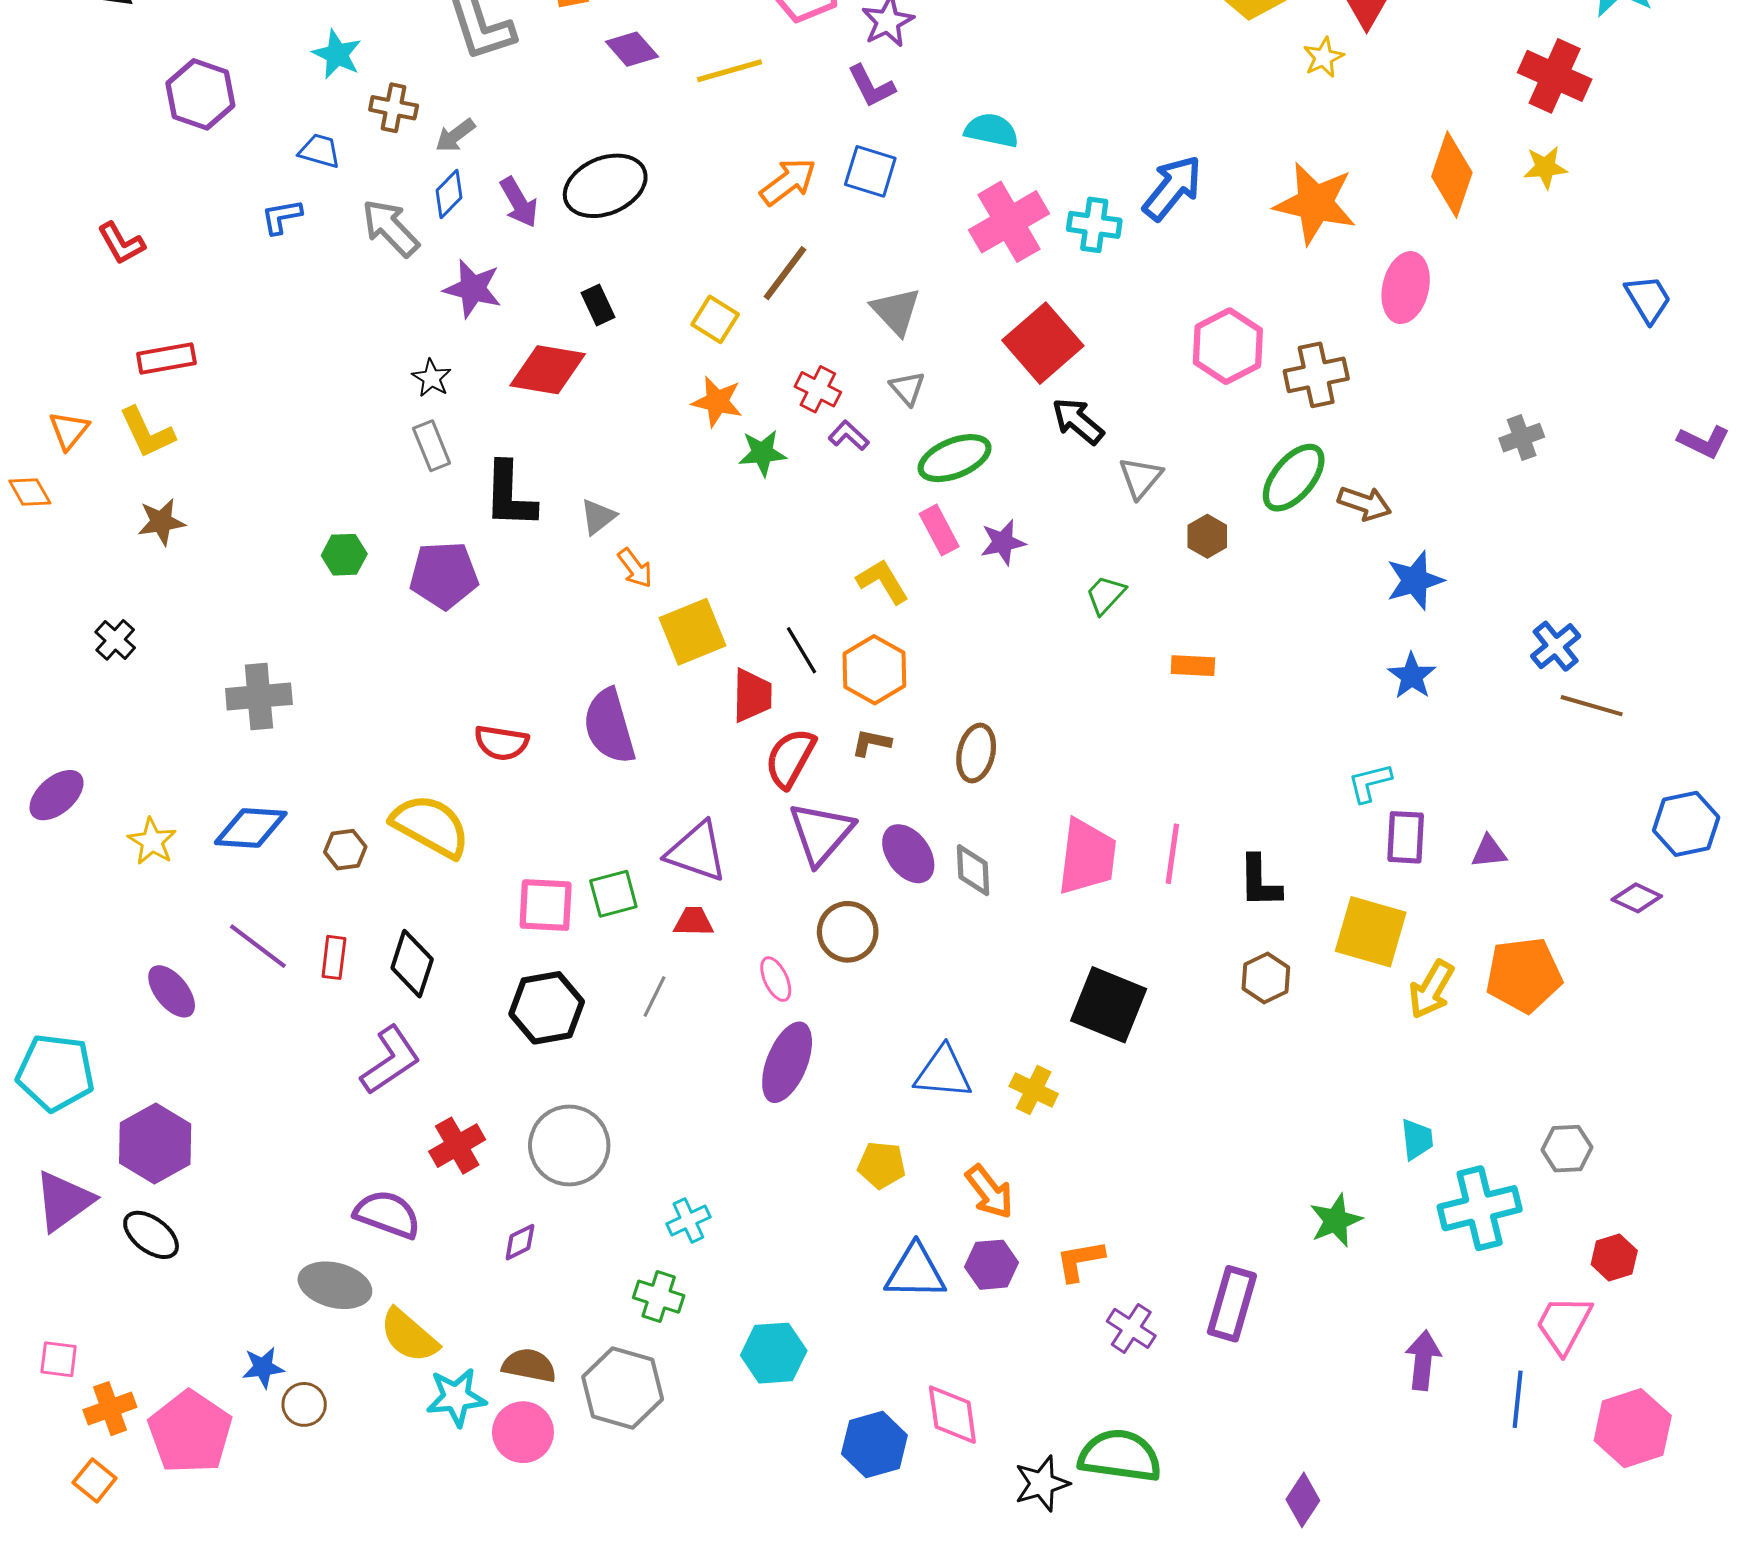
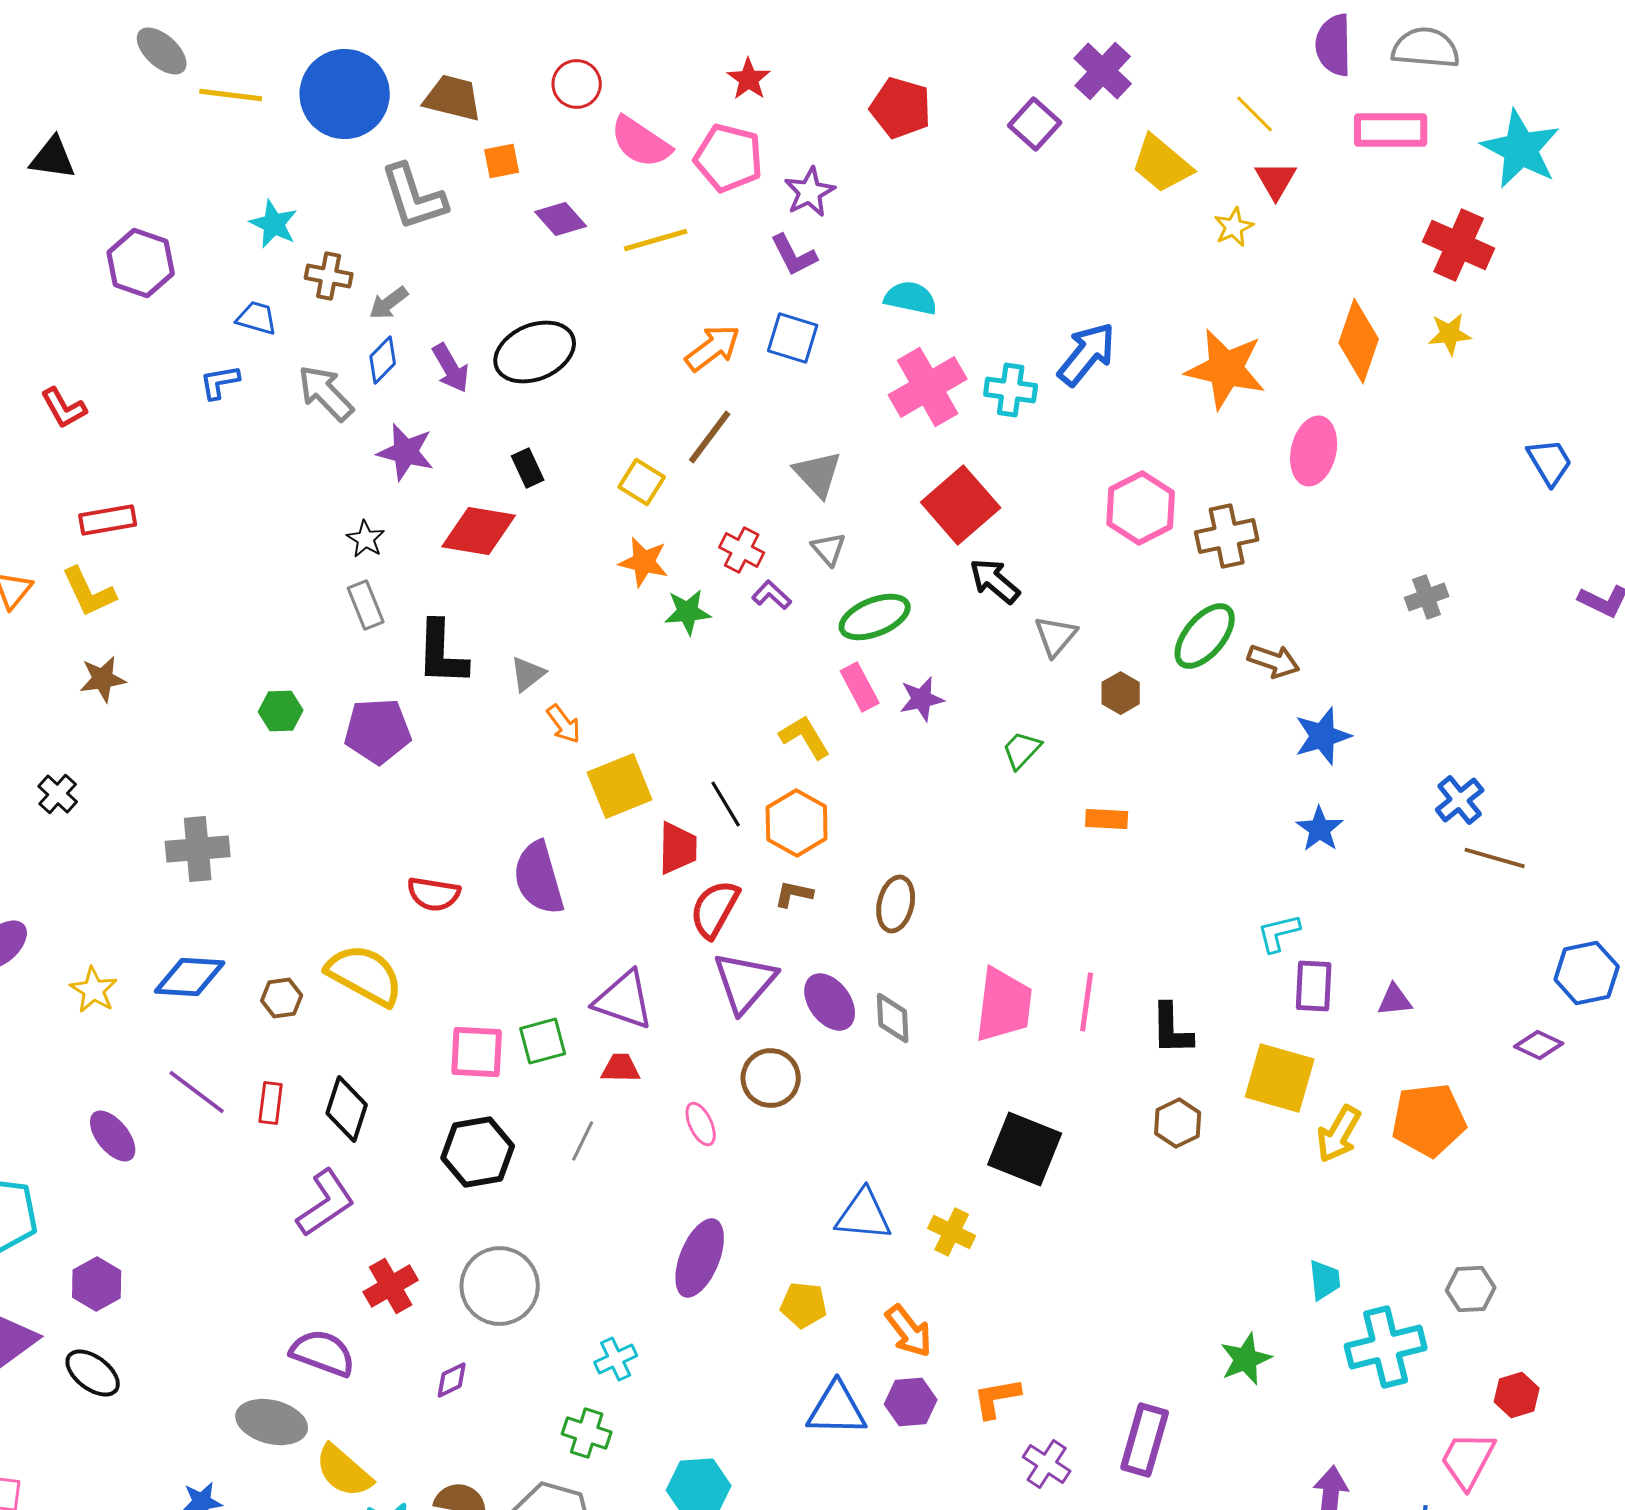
purple ellipse: (787, 1062) -> (700, 1258), moved
purple hexagon: (155, 1143) -> (97, 1284), size x0.7

